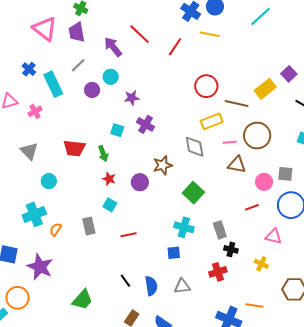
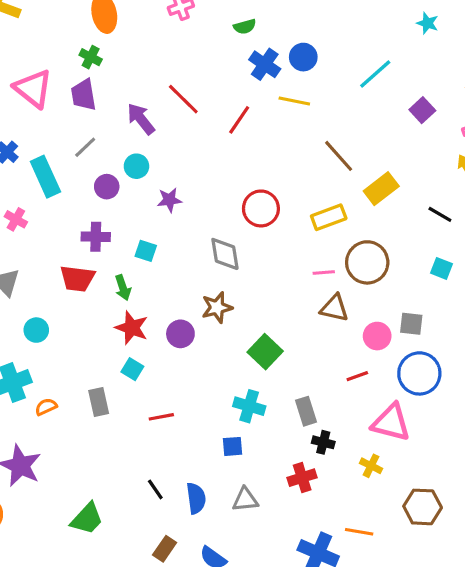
purple square: (289, 74) -> (422, 110), moved
red circle: (206, 86) -> (261, 208), moved
brown line: (237, 104) -> (339, 156), moved, turned 35
pink cross: (35, 111) -> (16, 219), turned -32
yellow rectangle: (212, 121) -> (329, 217), moved
purple cross: (146, 124) -> (96, 237), moved, turned -30
gray diamond: (195, 147) -> (225, 254), moved
red star: (109, 179) -> (132, 328), size x1.5
orange semicircle: (56, 229) -> (46, 407), turned 32
pink triangle: (274, 236) -> (391, 423), size x1.5

